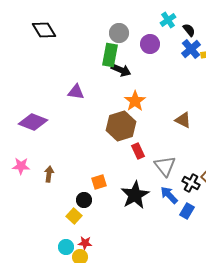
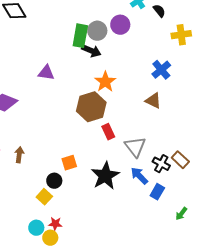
gray circle: (119, 33) -> (97, 31), moved
blue cross: (191, 49) -> (161, 70), moved

